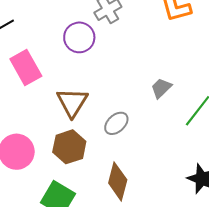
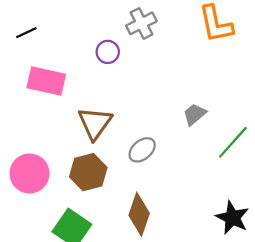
purple circle: (79, 37) -> (108, 52), size x0.7
pink rectangle: (26, 67) -> (46, 81), turned -52

